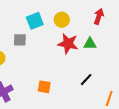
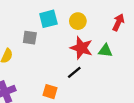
black line: (86, 80) -> (74, 72), moved

